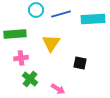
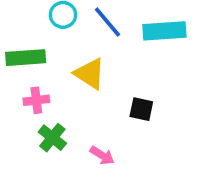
blue line: (61, 14) -> (107, 22), turned 66
yellow triangle: (51, 43) -> (90, 74), turned -30

